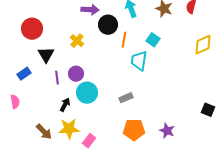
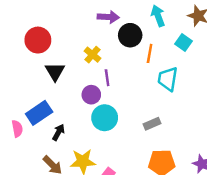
cyan square: (153, 40) -> (184, 42), moved
blue rectangle: (24, 74) -> (39, 113), moved, size x1.5
purple line: (57, 78) -> (107, 78), moved
black arrow: (65, 105) -> (59, 132), moved

